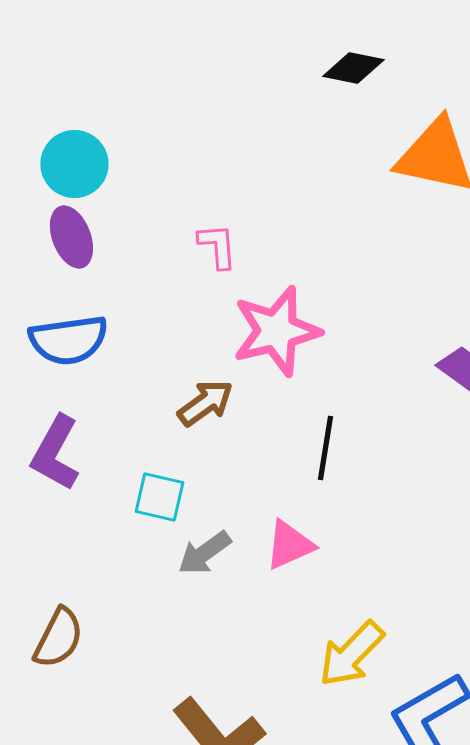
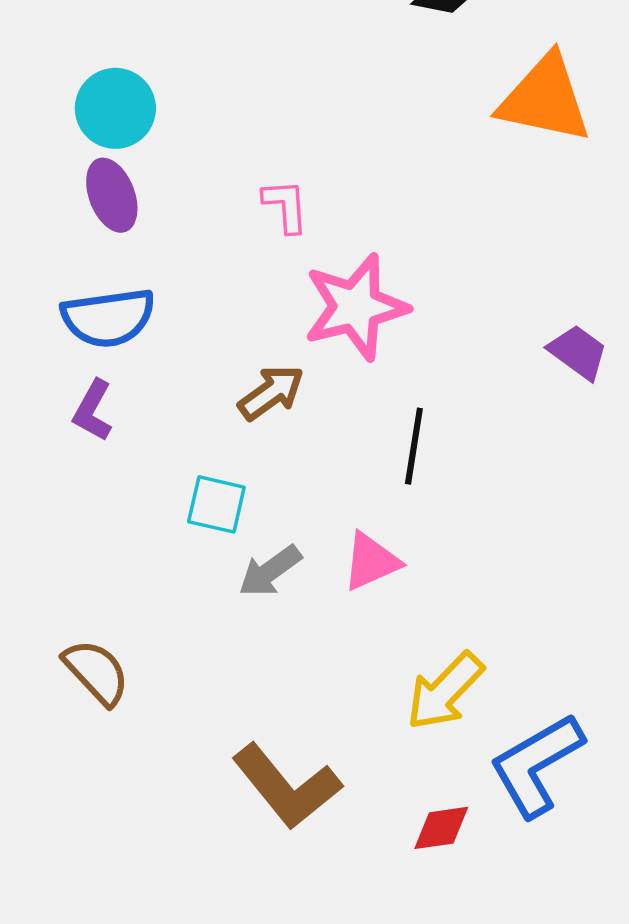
purple L-shape: (55, 453) -> (93, 410), moved, size x0.7
brown semicircle: (58, 638) -> (96, 672), turned -70

